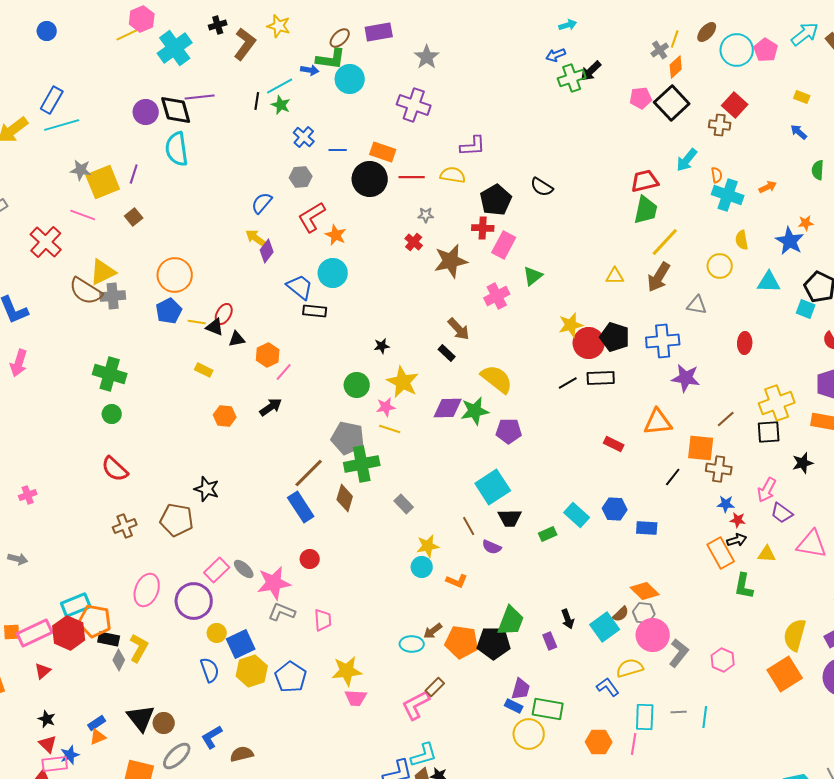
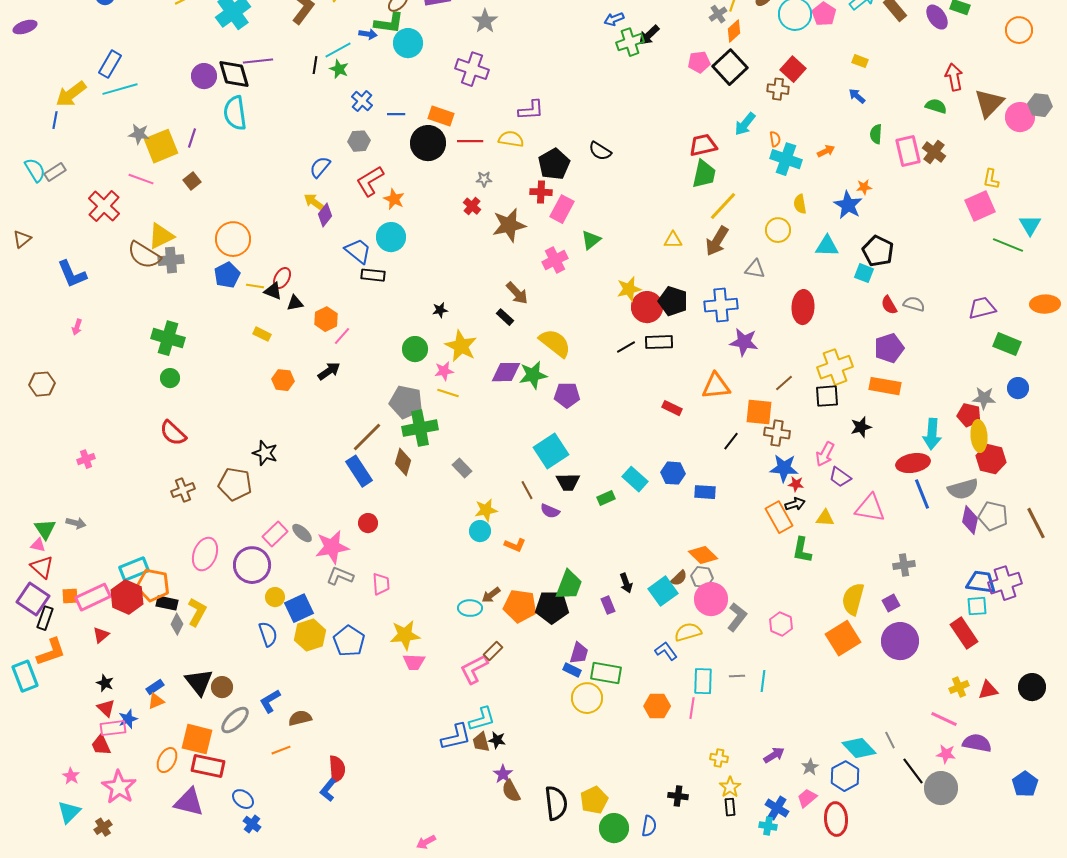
red ellipse: (745, 343) -> (803, 307), size x1.5
pink arrow: (19, 363) -> (77, 327), size x0.6
blue star: (726, 504) -> (784, 468), size x1.6

